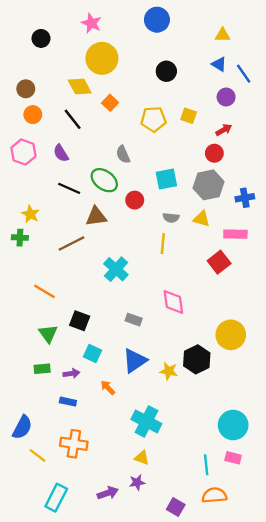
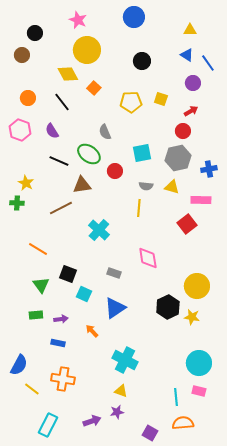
brown circle: (26, 89) -> (22, 55), moved
cyan square: (93, 354) -> (84, 294), moved
yellow star: (169, 371) -> (192, 317), moved

